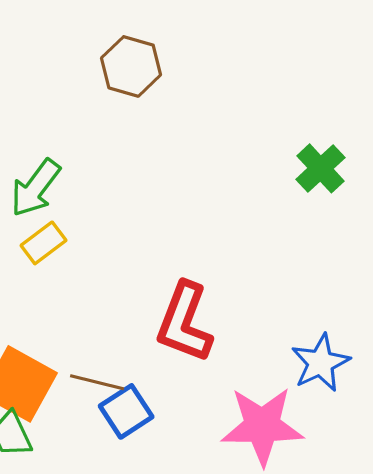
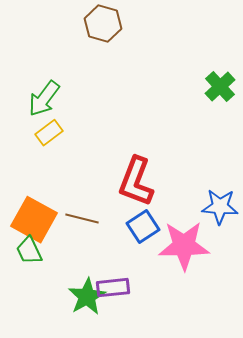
blue star: (320, 363) -> (220, 207), turned 30
blue square: (126, 411) -> (143, 227), moved

